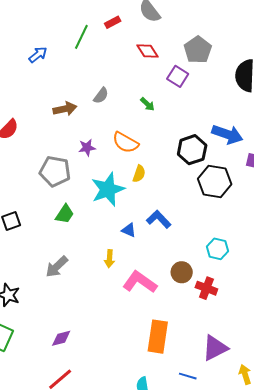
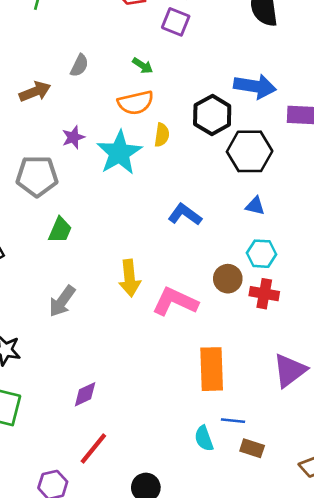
orange semicircle: (125, 143) -> (136, 103), moved, turned -32
yellow semicircle: (139, 174) -> (162, 135), moved
cyan star: (108, 189) -> (119, 153), moved
blue triangle: (129, 230) -> (255, 206), moved
cyan hexagon: (218, 249) -> (261, 254), moved
yellow arrow: (109, 259) -> (130, 278), size x1.5
blue line: (188, 376) -> (233, 421), moved

